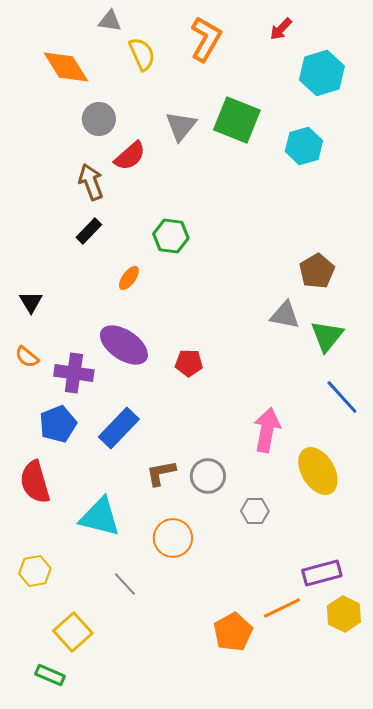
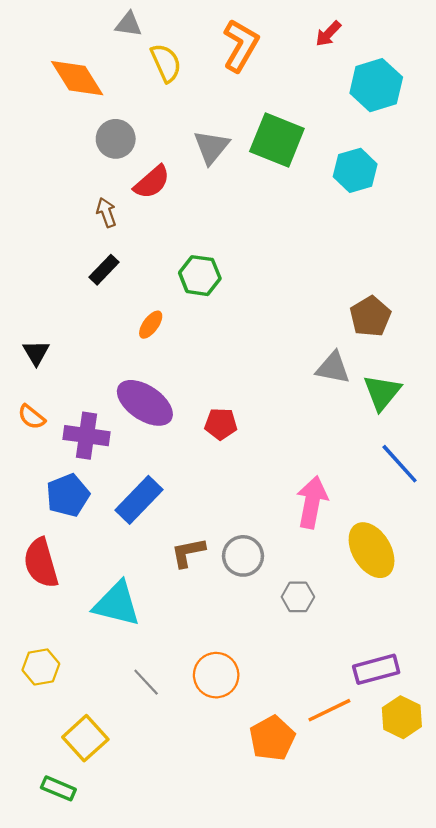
brown arrow: (91, 182) -> (106, 212), size x0.7
orange circle: (173, 538) -> (216, 675), moved

